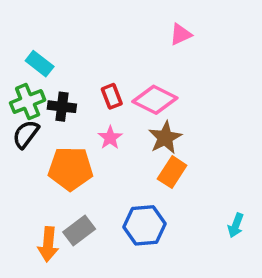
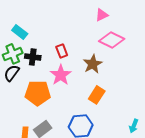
pink diamond: (155, 100) -> (112, 40), moved
pink star: (110, 138) -> (61, 75), size x1.5
brown star: (165, 138) -> (93, 64), moved

